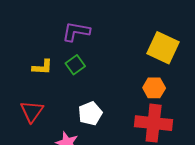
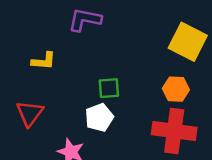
green square: (75, 65) -> (109, 88), moved, turned 30

